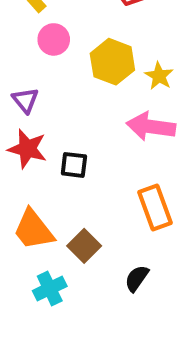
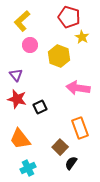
yellow star: (159, 76) -> (82, 37), moved
black square: (74, 165) -> (40, 107), turned -32
brown square: (84, 246) -> (60, 147), moved

